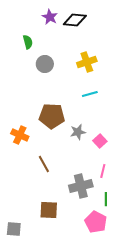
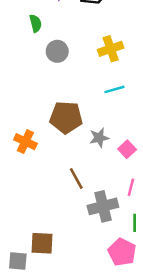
brown line: (44, 164) -> (76, 178), moved
brown square: (49, 210) -> (42, 243), moved

